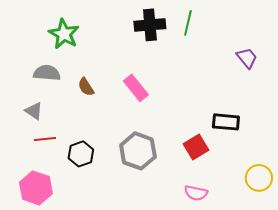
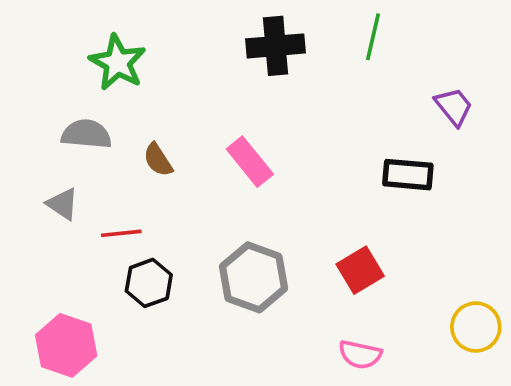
green line: (188, 23) -> (373, 37), moved
black rectangle: (226, 122) -> (408, 175), moved
red line: (45, 139) -> (121, 233), moved

